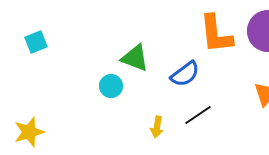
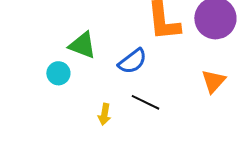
black line: (198, 115) -> (145, 102), turned 60

